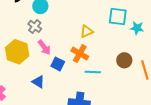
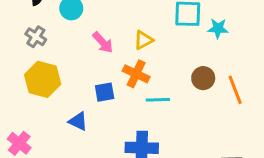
gray cross: (35, 26) -> (36, 37), moved
pink arrow: (44, 47) -> (103, 43), moved
blue square: (58, 64) -> (105, 92), turned -32

